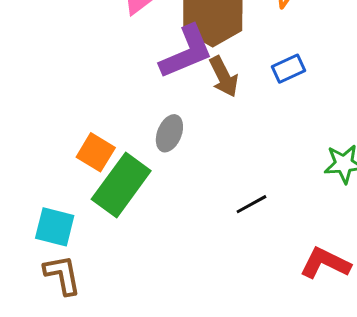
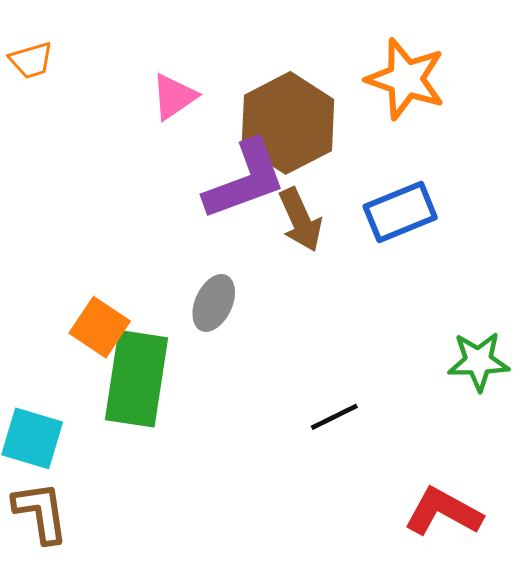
blue rectangle: (289, 69) -> (400, 212), size x1.4
green rectangle: (121, 185) -> (136, 379), turned -30

